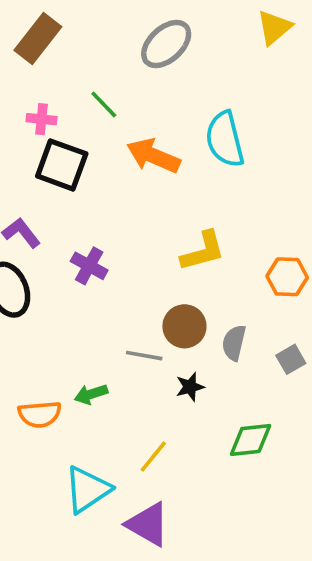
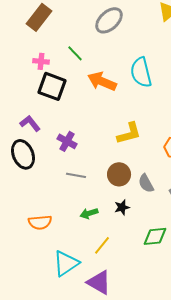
gray semicircle: (234, 343) -> (146, 183), turned -42
gray line: (144, 356) -> (76, 175), moved
green arrow: (91, 394) -> (89, 213), moved

